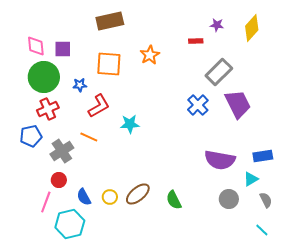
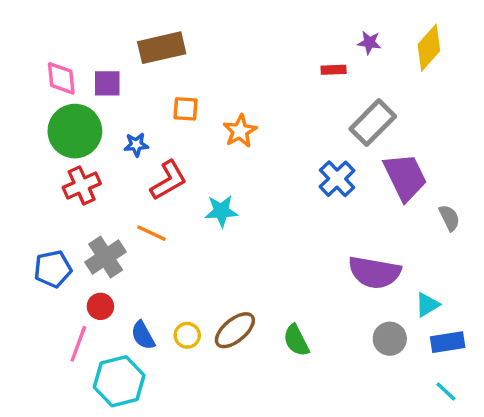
brown rectangle: (110, 21) -> (162, 48), moved
orange star: (150, 55) -> (240, 131), moved
orange square: (109, 64) -> (186, 109), size x0.6
blue pentagon: (31, 136) -> (53, 269), moved
blue rectangle: (263, 156) -> (448, 342), moved
gray semicircle: (266, 200) -> (449, 218), moved

